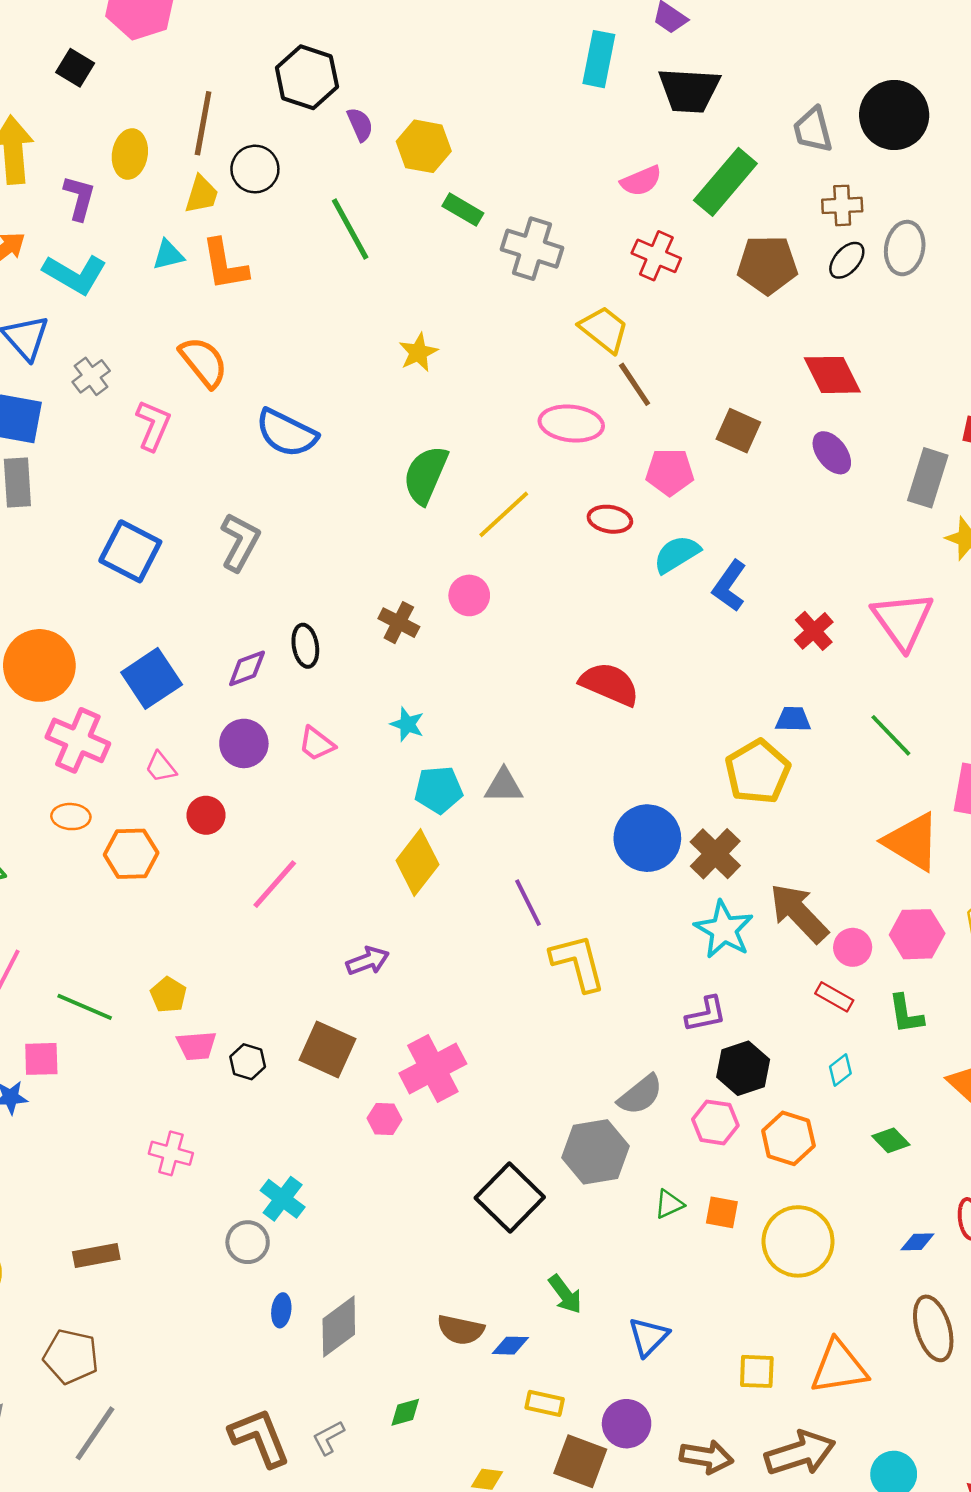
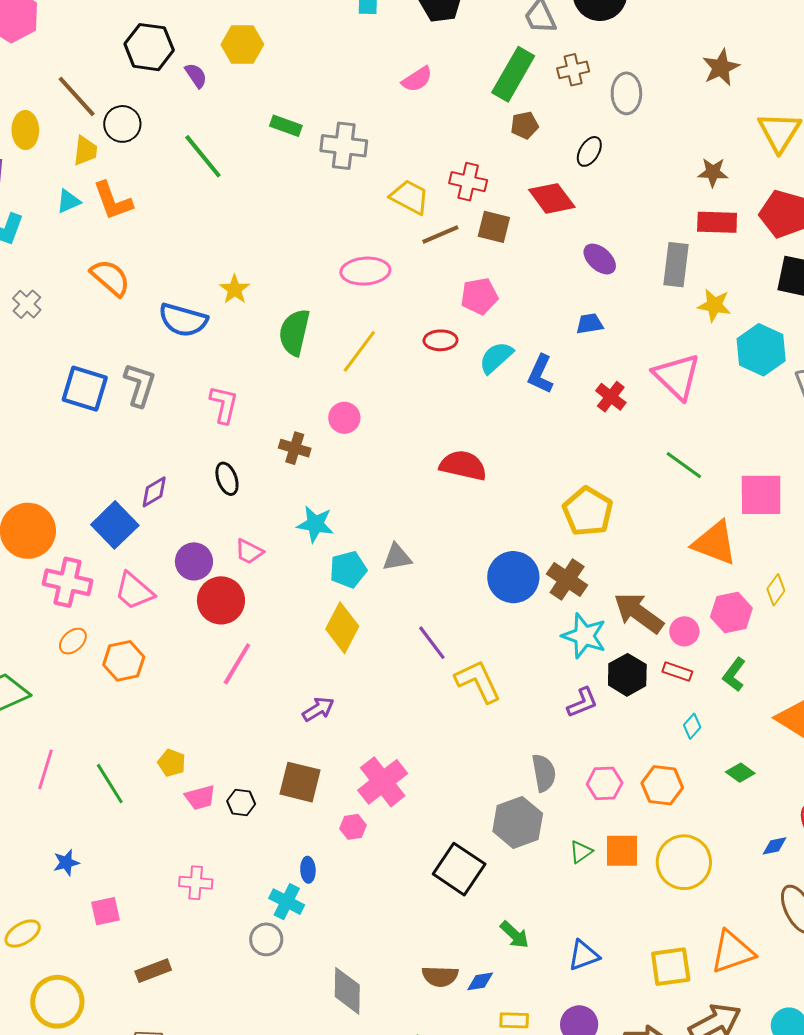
brown line: (203, 123) -> (77, 96), turned -42
yellow hexagon: (424, 146) -> (242, 45), moved
green rectangle: (725, 182) -> (513, 74), moved
red cross: (656, 256) -> (468, 182), moved
black ellipse: (847, 260) -> (589, 151), moved
brown pentagon: (767, 265) -> (525, 125), size x0.6
yellow star: (418, 352) -> (235, 289), moved
red diamond: (832, 375) -> (552, 198), moved
brown line: (635, 384) -> (440, 234), turned -69
pink ellipse: (571, 424) -> (365, 271), moved
pink L-shape: (153, 425) -> (224, 405), moved
brown square: (738, 431) -> (494, 227), moved
gray L-shape: (240, 542) -> (140, 385), moved
blue square: (130, 551) -> (85, 389), moved
purple diamond: (247, 668) -> (154, 492), moved
blue trapezoid: (793, 719) -> (590, 324), moved
cyan star: (407, 724) -> (315, 524), size x1.4
pink trapezoid: (161, 767) -> (134, 591), size x1.6
red circle: (206, 815) -> (221, 600), moved, size x1.6
orange ellipse: (71, 817) -> (73, 641), turned -36
green line: (85, 1007) -> (110, 784), turned 45
green L-shape: (906, 1014) -> (734, 675), turned 56
pink square: (41, 1059) -> (105, 911), moved
black hexagon: (743, 1068) -> (627, 675), moved
gray semicircle: (640, 1095) -> (544, 773), turned -51
orange square: (722, 1212) -> (622, 851), size x1.4
blue ellipse: (281, 1310) -> (308, 870), moved
gray diamond: (339, 1327) -> (347, 991), turned -42
blue triangle: (648, 1337) -> (584, 955), turned 36
yellow square: (757, 1371) -> (671, 967), size x1.4

